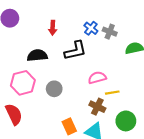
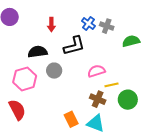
gray circle: (54, 89) -> (54, 71), moved
green circle: (126, 121) -> (128, 100), moved

